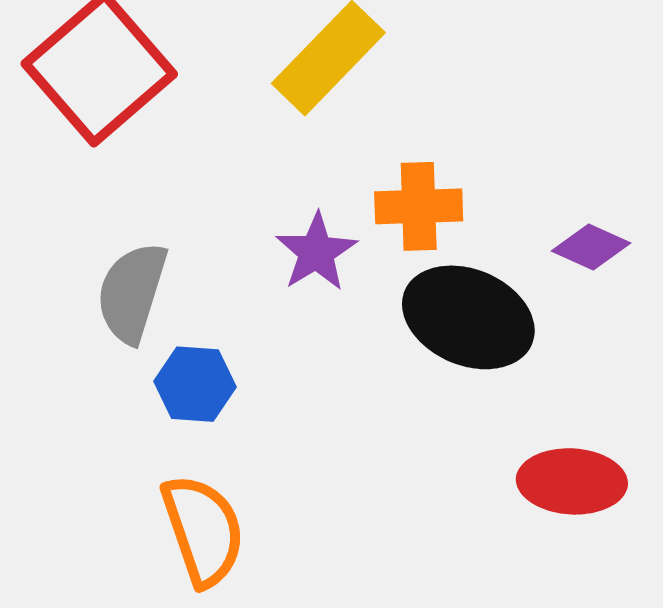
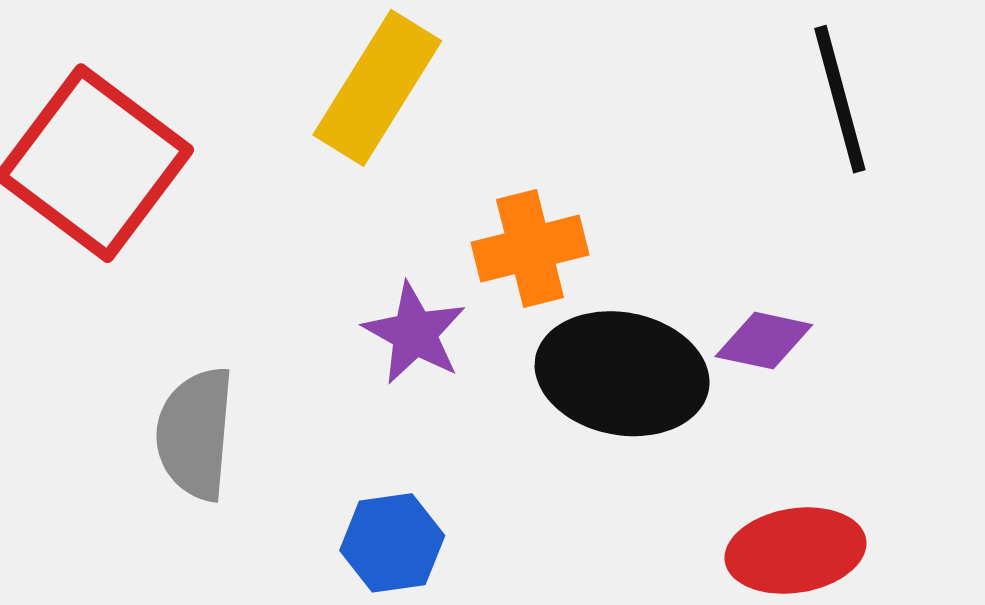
purple diamond: (591, 247) -> (764, 341), moved
blue hexagon: (195, 384) -> (392, 543), moved

